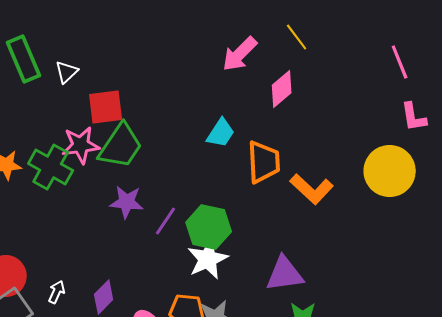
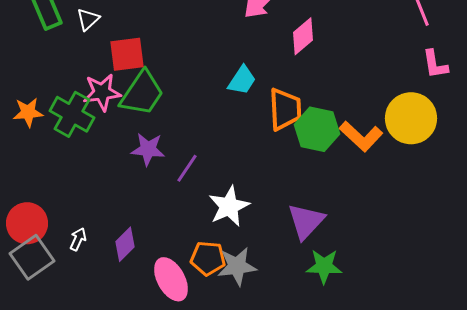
orange L-shape: (312, 189) -> (361, 136), moved
green hexagon: (209, 227) -> (317, 129), moved
purple triangle: (285, 274) -> (306, 221), turned -39

